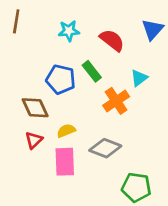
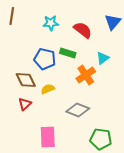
green rectangle: (92, 71) -> (68, 53), turned -35
yellow semicircle: (66, 131) -> (48, 89), moved
pink rectangle: (65, 162) -> (48, 137), moved

